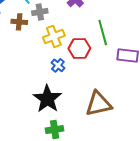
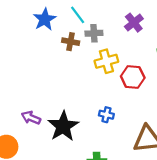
blue cross: (58, 65) -> (106, 115), moved, turned -32
black star: (47, 99) -> (63, 126), moved

